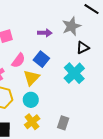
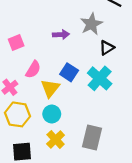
blue square: (41, 59) -> (69, 72), moved
gray rectangle: (63, 123) -> (92, 137), size x1.5

